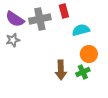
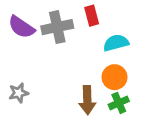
gray star: (13, 40) -> (19, 93), moved
orange circle: (89, 54) -> (114, 77), moved

